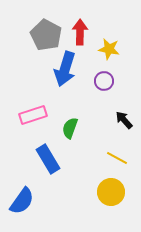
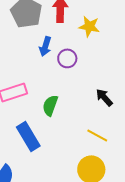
blue arrow: (65, 69) -> (45, 46), size x0.6
purple circle: (104, 81) -> (67, 58), moved

